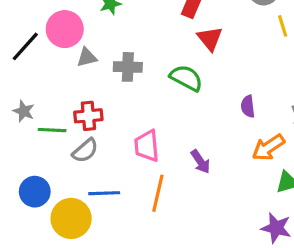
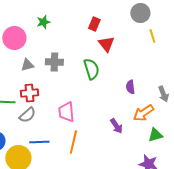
gray triangle: (87, 57) -> (27, 65), moved
green semicircle: (186, 78) -> (91, 69), turned 45
purple arrow: (200, 162) -> (116, 126), moved

